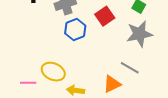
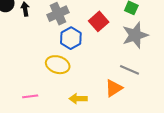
yellow ellipse: (53, 72) -> (58, 65), moved

